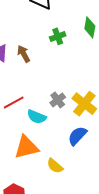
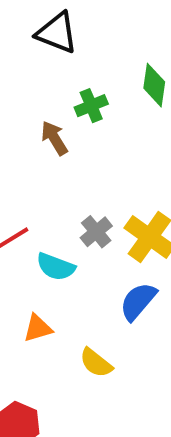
brown arrow: (24, 54) -> (54, 138), moved
orange triangle: (26, 147) -> (38, 328), size x0.6

